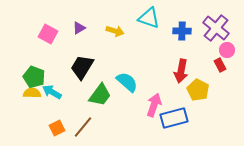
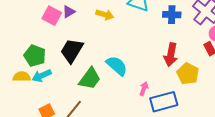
pink square: (48, 34) -> (52, 16), moved
green pentagon: (34, 77) -> (35, 56), moved
cyan arrow: (52, 92) -> (42, 76), turned -54
pink arrow: (154, 105) -> (144, 89), size x0.6

